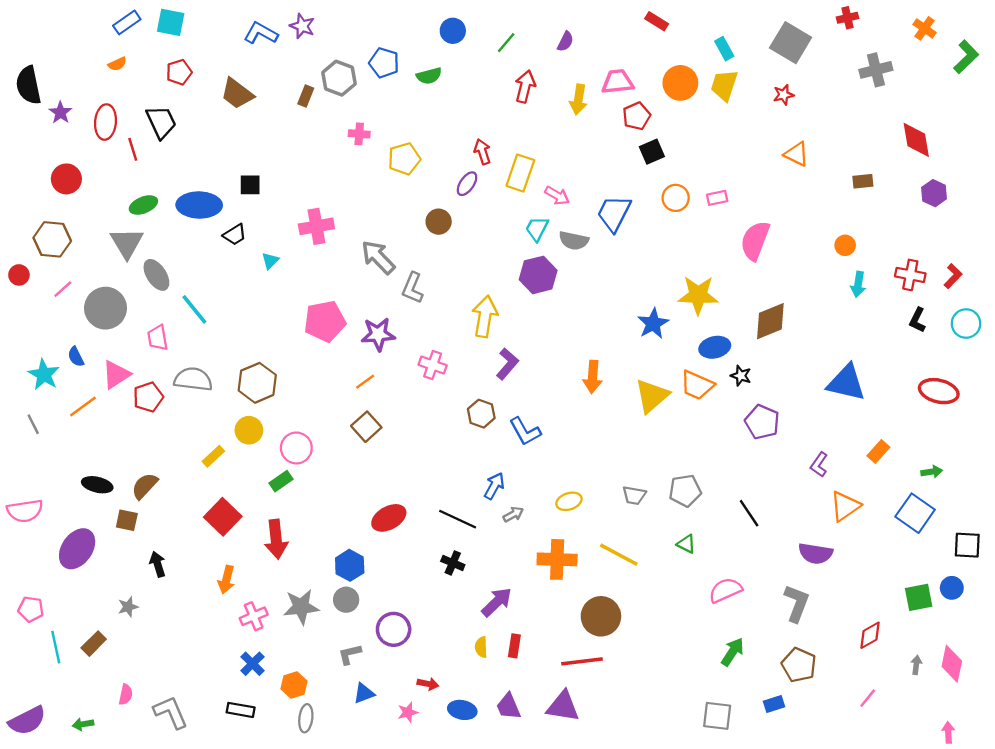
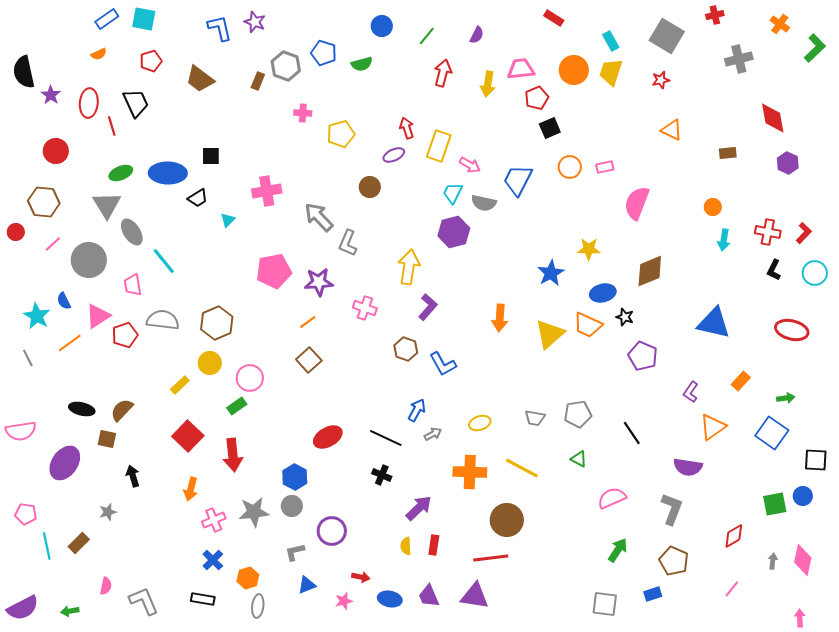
blue L-shape: (261, 33) -> (220, 28), turned 48
purple ellipse: (467, 184) -> (394, 155), turned 30
yellow star: (698, 295) -> (589, 249), size x0.7

